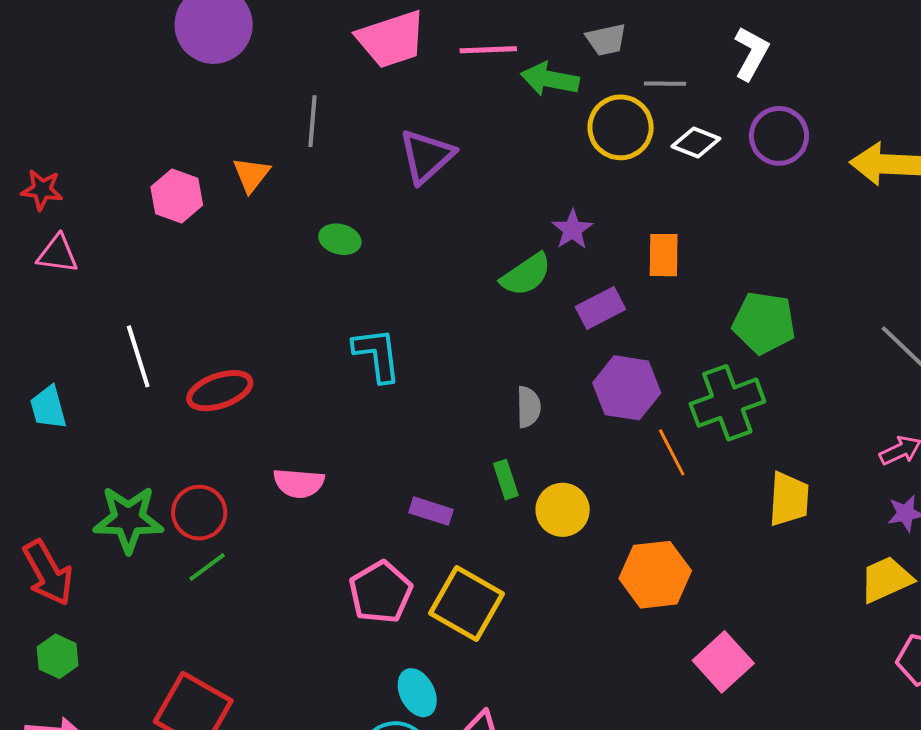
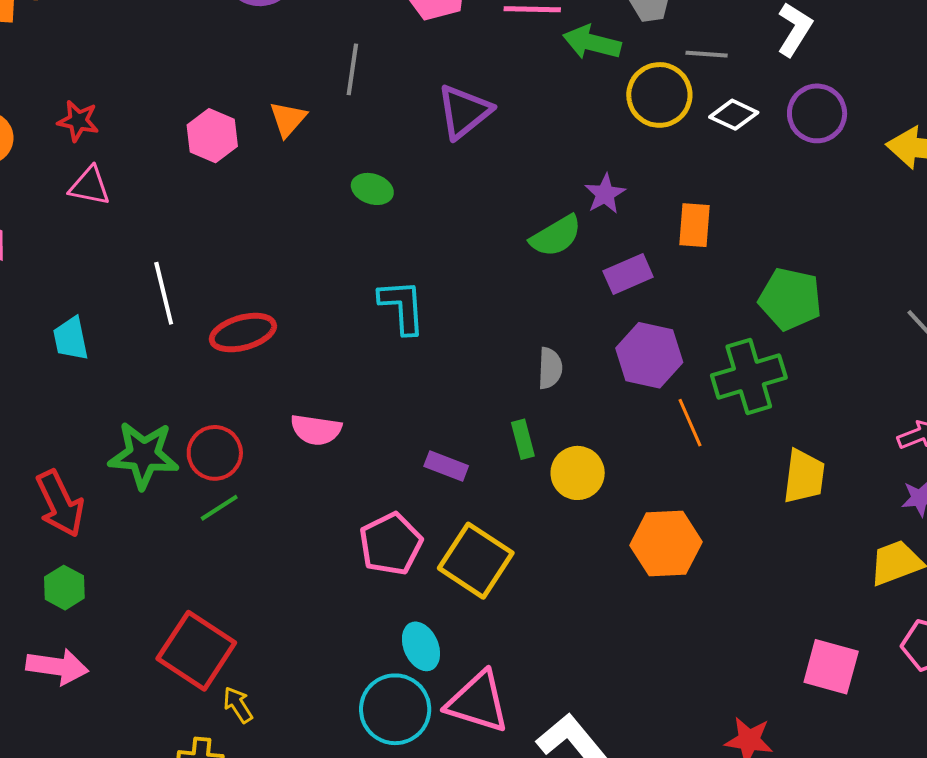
pink square: (723, 662) -> (831, 667), moved, turned -36

